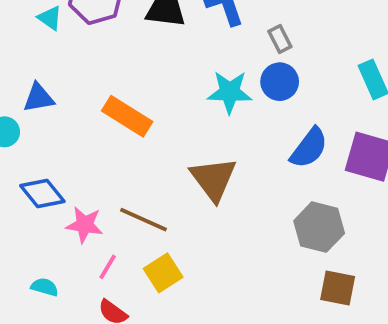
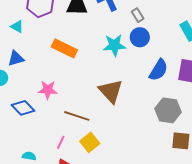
cyan triangle: (50, 18) -> (17, 27), moved
orange rectangle: (127, 116) -> (64, 48), moved
pink star: (85, 225) -> (48, 90), moved

